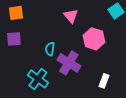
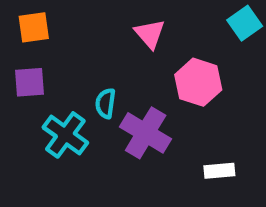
cyan cross: (38, 79) -> (65, 135), moved
white rectangle: (104, 81) -> (219, 171), turned 64

